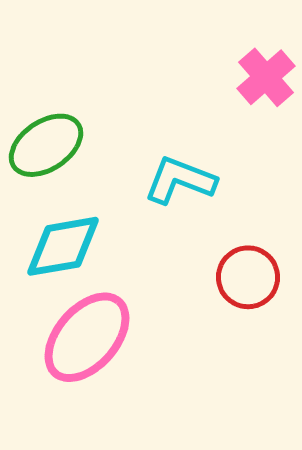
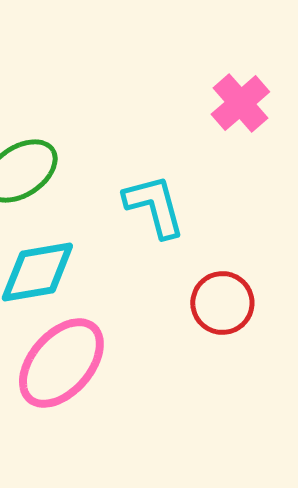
cyan L-shape: (180, 180) -> (154, 206), turned 54

